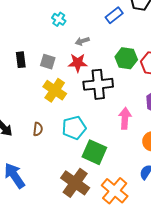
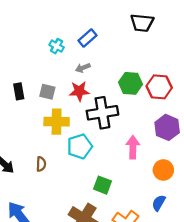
blue rectangle: (114, 15) -> (88, 38), moved
yellow cross: (55, 90) -> (57, 122), turned -30
cyan pentagon: (74, 128) -> (80, 146), moved
green square: (94, 152) -> (102, 185), size x0.7

